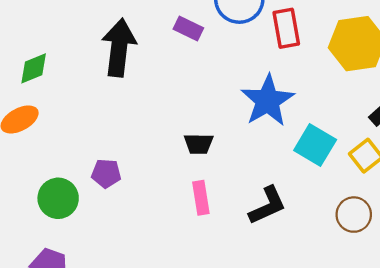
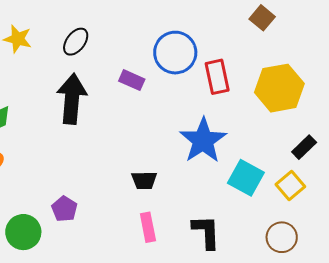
purple pentagon: (106, 173) -> (64, 209), turned 30
black L-shape: (267, 205) -> (206, 232), turned -66

